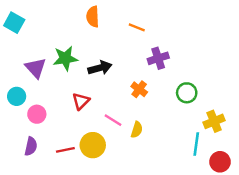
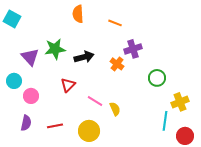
orange cross: (139, 89) -> (117, 64), moved
yellow semicircle: (137, 130) -> (115, 109), turned -40
yellow circle: (93, 145) -> (89, 131), moved

